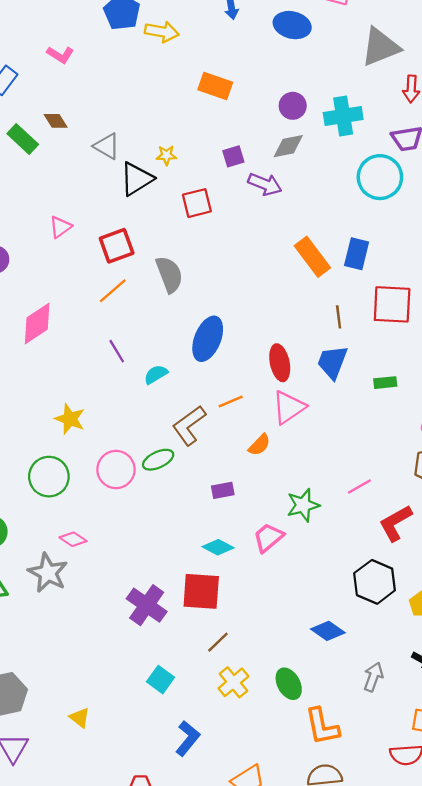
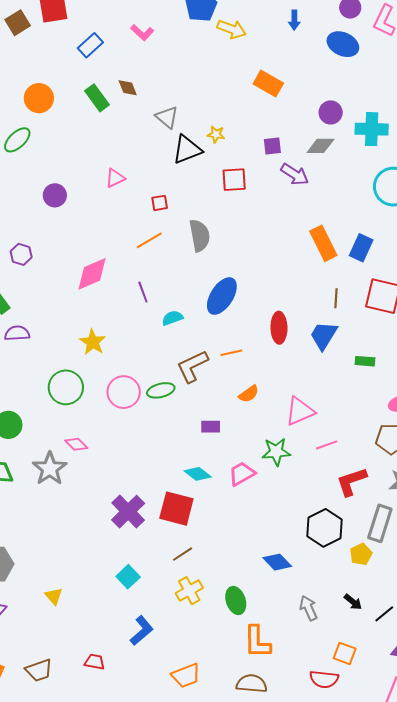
red square: (117, 246) -> (160, 203), size x0.6
pink diamond: (37, 323) -> (92, 274), moved
pink triangle: (289, 407) -> (300, 411), moved
gray arrow: (373, 677) -> (308, 608), turned -55

